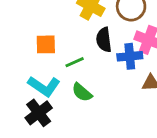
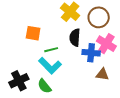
cyan L-shape: (44, 86) -> (50, 66), moved
green semicircle: (82, 92) -> (44, 86), moved

